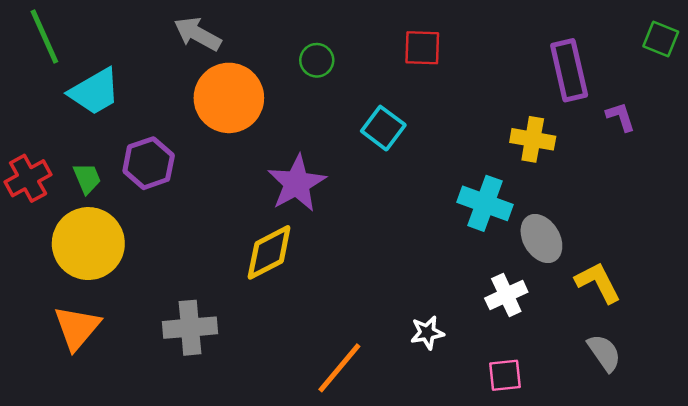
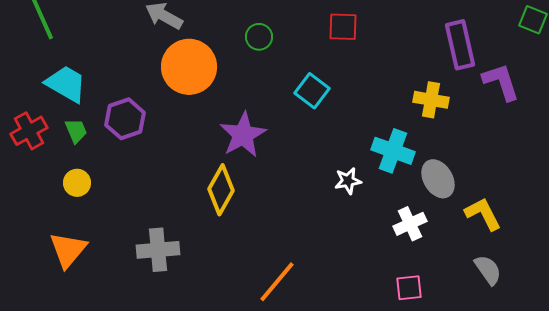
cyan trapezoid: (95, 92) -> (66, 84), moved, turned -120
purple L-shape: (621, 117) -> (501, 82), size x1.6
yellow circle: (88, 244) -> (77, 183), size x0.5
yellow diamond: (269, 252) -> (221, 190), turned -33
white star: (427, 333) -> (348, 181), moved

